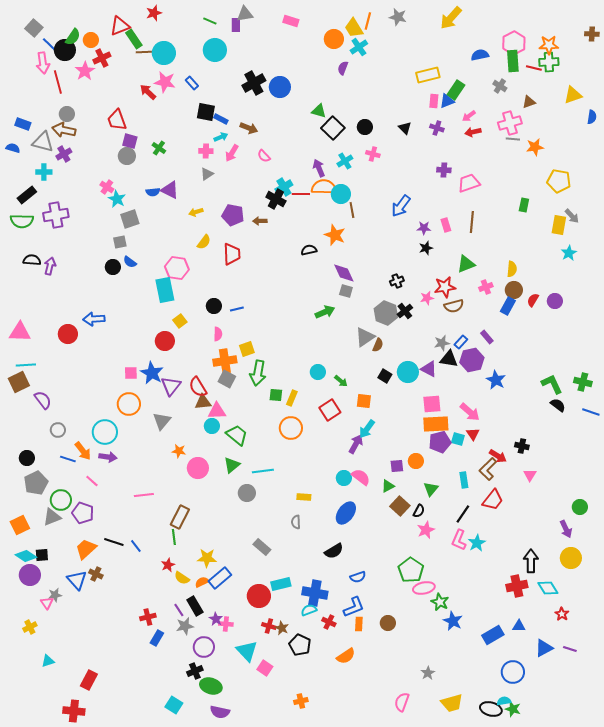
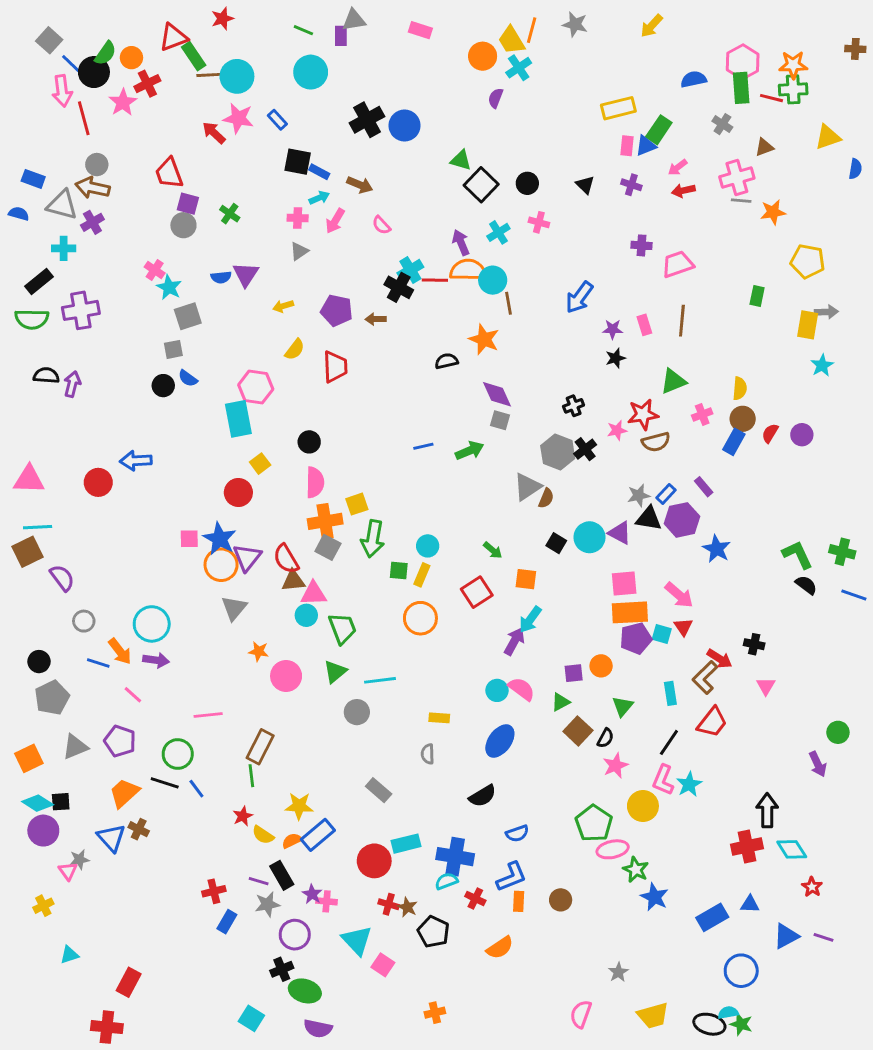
yellow arrow: (451, 18) -> (652, 26), size x0.7
purple triangle: (170, 190) -> (246, 274), turned 36
gray arrow: (572, 216) -> (826, 312), turned -49
blue line: (237, 309) -> (423, 446), moved
pink semicircle: (218, 334) -> (315, 482), size x1.5
cyan circle: (318, 372) -> (428, 546), moved
orange circle: (129, 404) -> (221, 565), moved
green trapezoid: (237, 435) -> (342, 628), turned 30
green circle: (61, 500) -> (178, 754), moved
yellow circle: (571, 558) -> (643, 806), moved
purple line: (179, 610) -> (259, 881), turned -40

